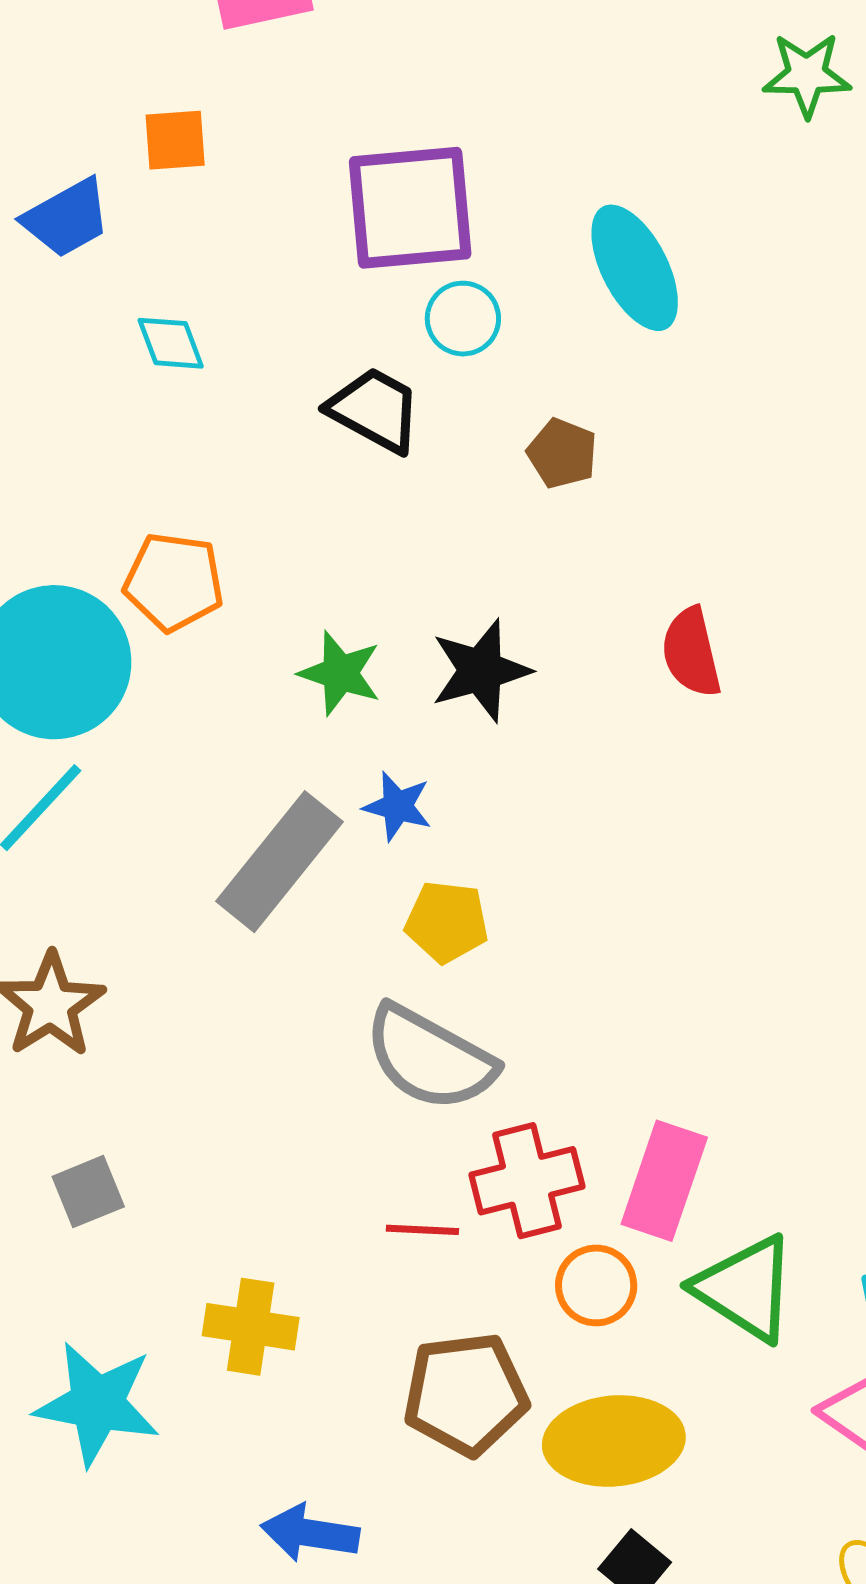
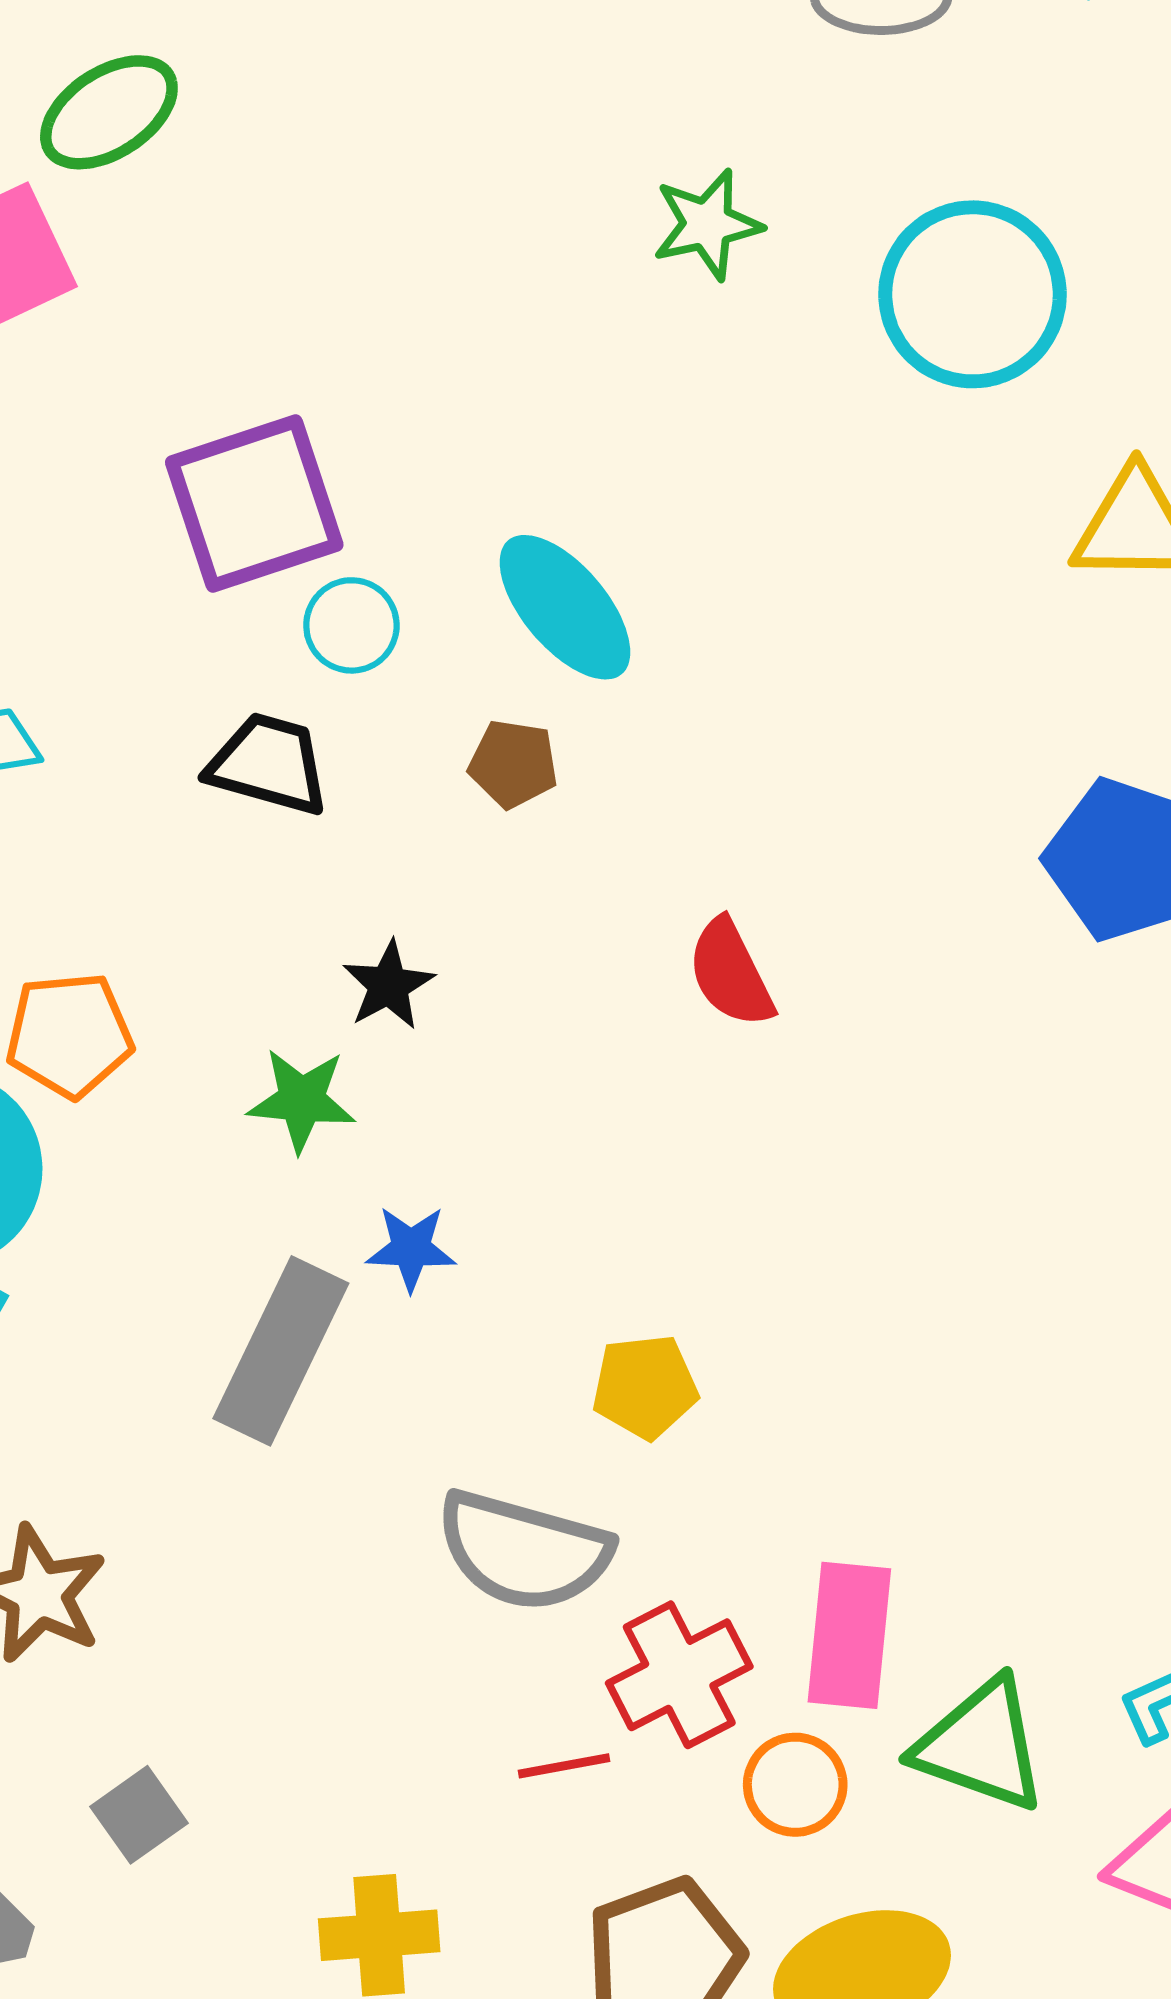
cyan ellipse: (635, 268) -> (565, 607), moved
black star: (481, 670) -> (389, 985), moved, size x0.7
yellow pentagon: (447, 922) -> (645, 1387), moved

